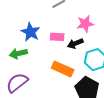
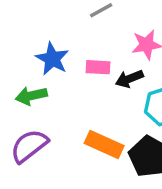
orange rectangle: (63, 69) -> (104, 145), moved

